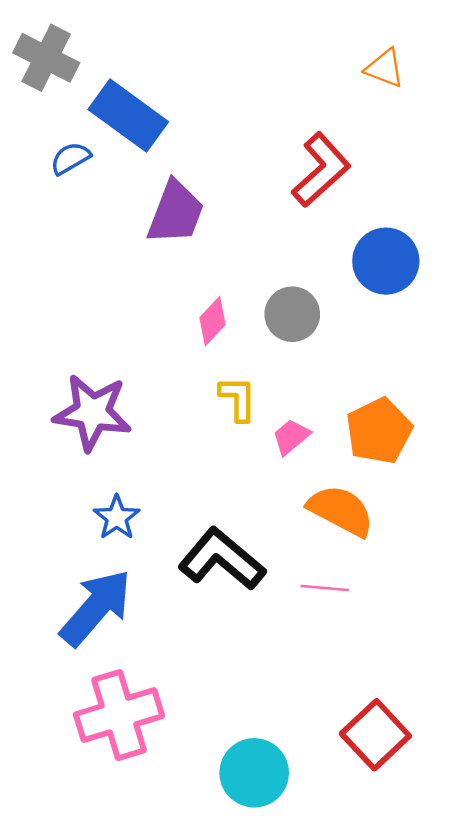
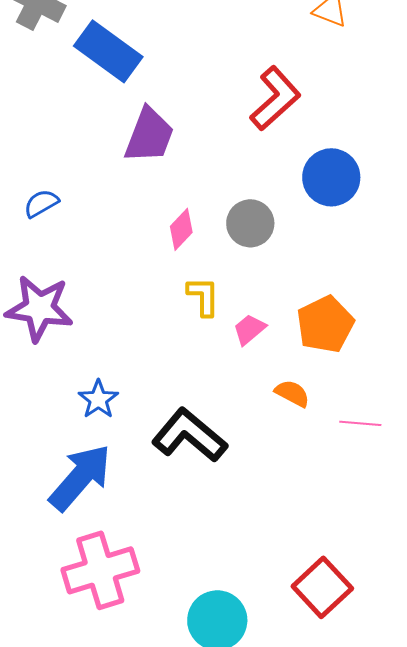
blue semicircle: (70, 158) -> (41, 203), moved
purple star: (92, 412) -> (39, 308), moved
orange semicircle: (341, 511) -> (292, 393), size x0.6
pink line: (325, 588) -> (360, 423), moved

